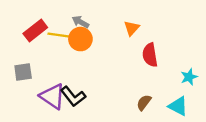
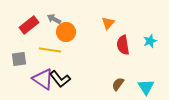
gray arrow: (80, 22) -> (54, 19), moved
yellow line: (61, 35) -> (50, 50), moved
cyan star: (189, 77) -> (150, 41), moved
cyan triangle: (178, 106) -> (146, 87), turned 30

